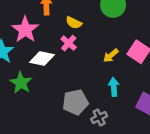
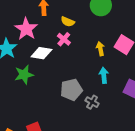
yellow arrow: (111, 56) -> (100, 49), turned 120
green star: (21, 83) -> (24, 75), turned 30
gray cross: (99, 118) -> (92, 102), turned -32

